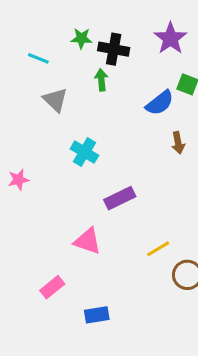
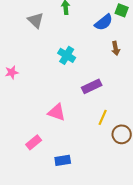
cyan cross: (84, 152) -> (67, 55), moved
purple rectangle: (120, 198) -> (92, 86), moved
yellow line: (158, 249) -> (103, 117), turned -35

